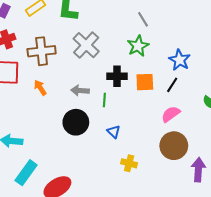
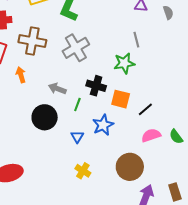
blue star: (180, 60) -> (103, 125), moved
pink semicircle: (171, 114) -> (151, 135), moved

